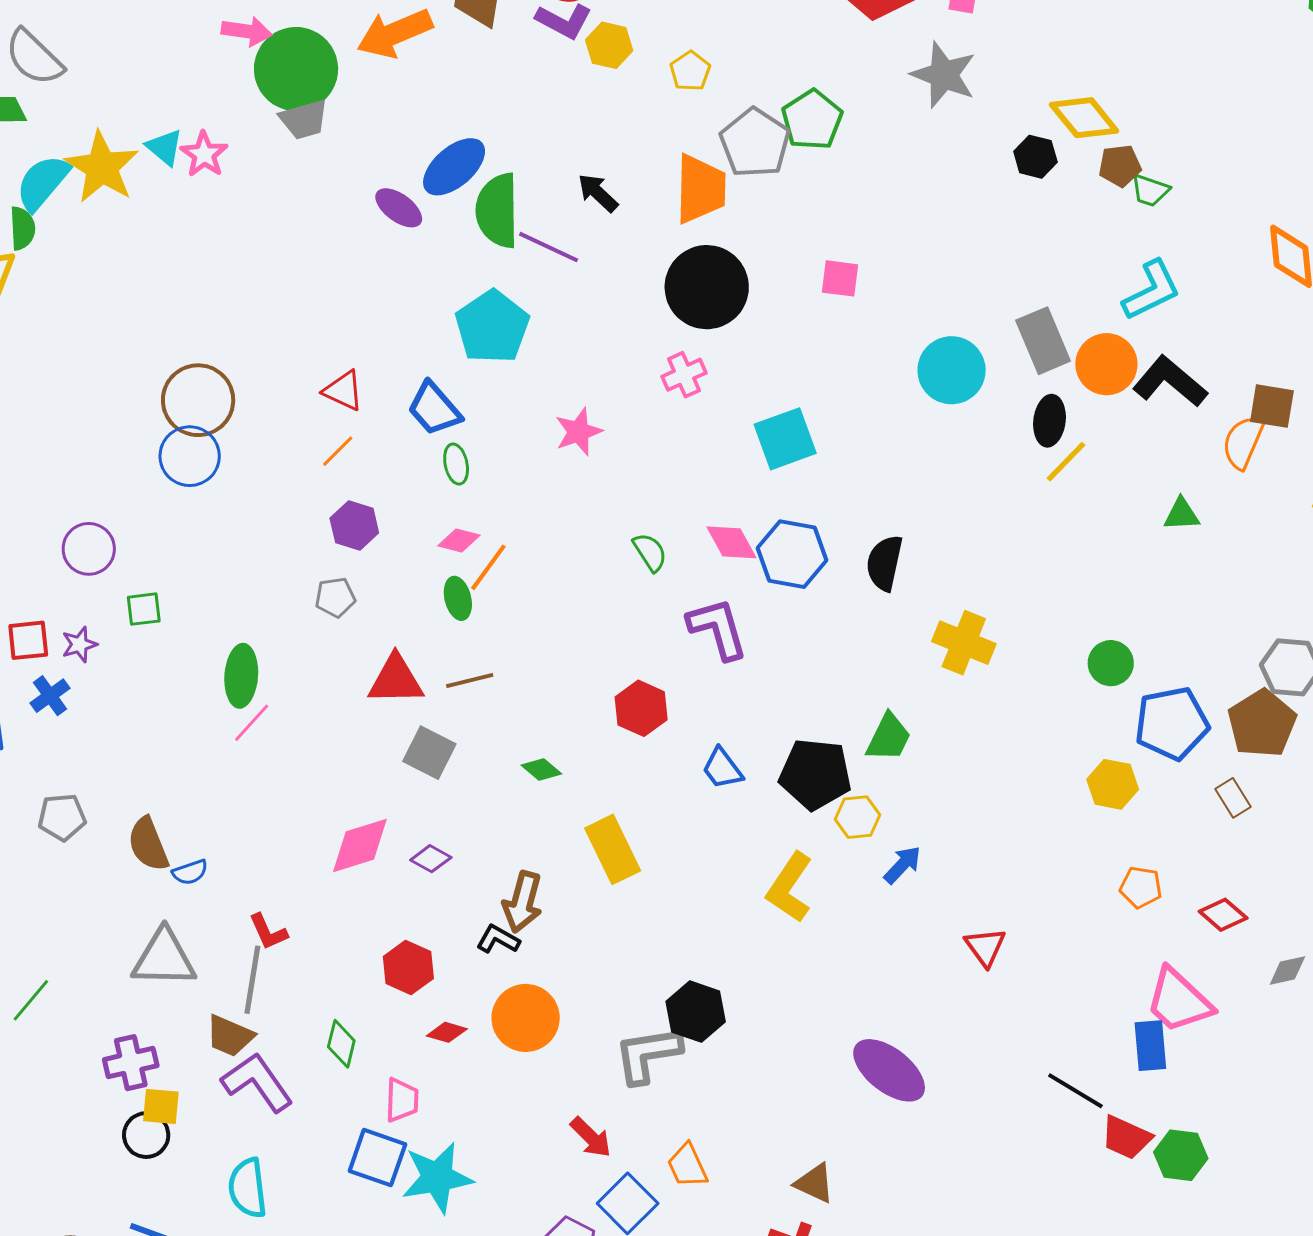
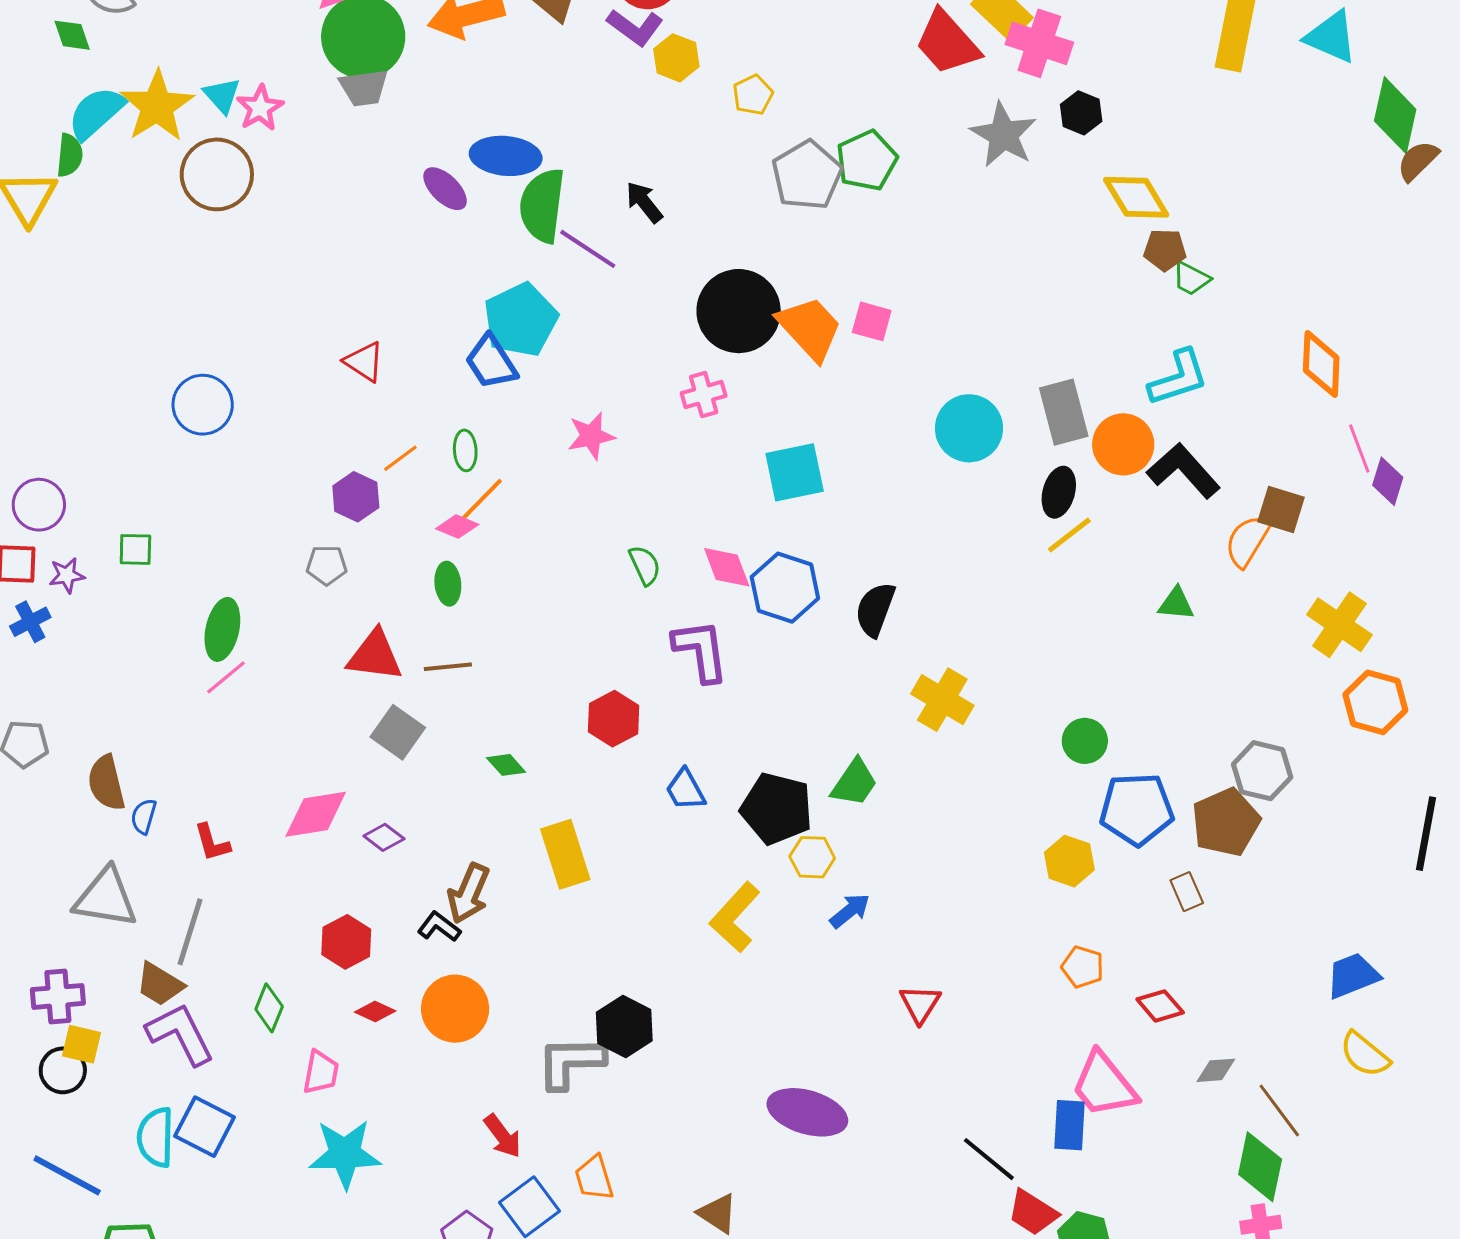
black hexagon: (1035, 157) -> (1081, 113), moved
blue ellipse: (454, 167) -> (506, 156), turned 38
orange trapezoid: (700, 189) -> (810, 328), moved, turned -52
brown circle: (198, 400) -> (217, 174), moved
blue trapezoid: (434, 409) -> (491, 362), moved
orange line: (338, 451) -> (400, 458), moved
purple circle: (89, 549) -> (39, 505), moved
orange line: (488, 567) -> (482, 499), moved
blue semicircle: (190, 872) -> (144, 816), turned 117
red L-shape: (268, 932) -> (212, 843), moved
purple ellipse: (889, 1070) -> (807, 1112), turned -30
blue square: (377, 1158) -> (204, 1127), moved

